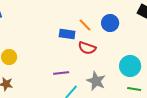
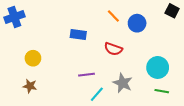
orange line: (85, 25) -> (113, 16), moved
blue rectangle: (67, 34) -> (78, 35), moved

